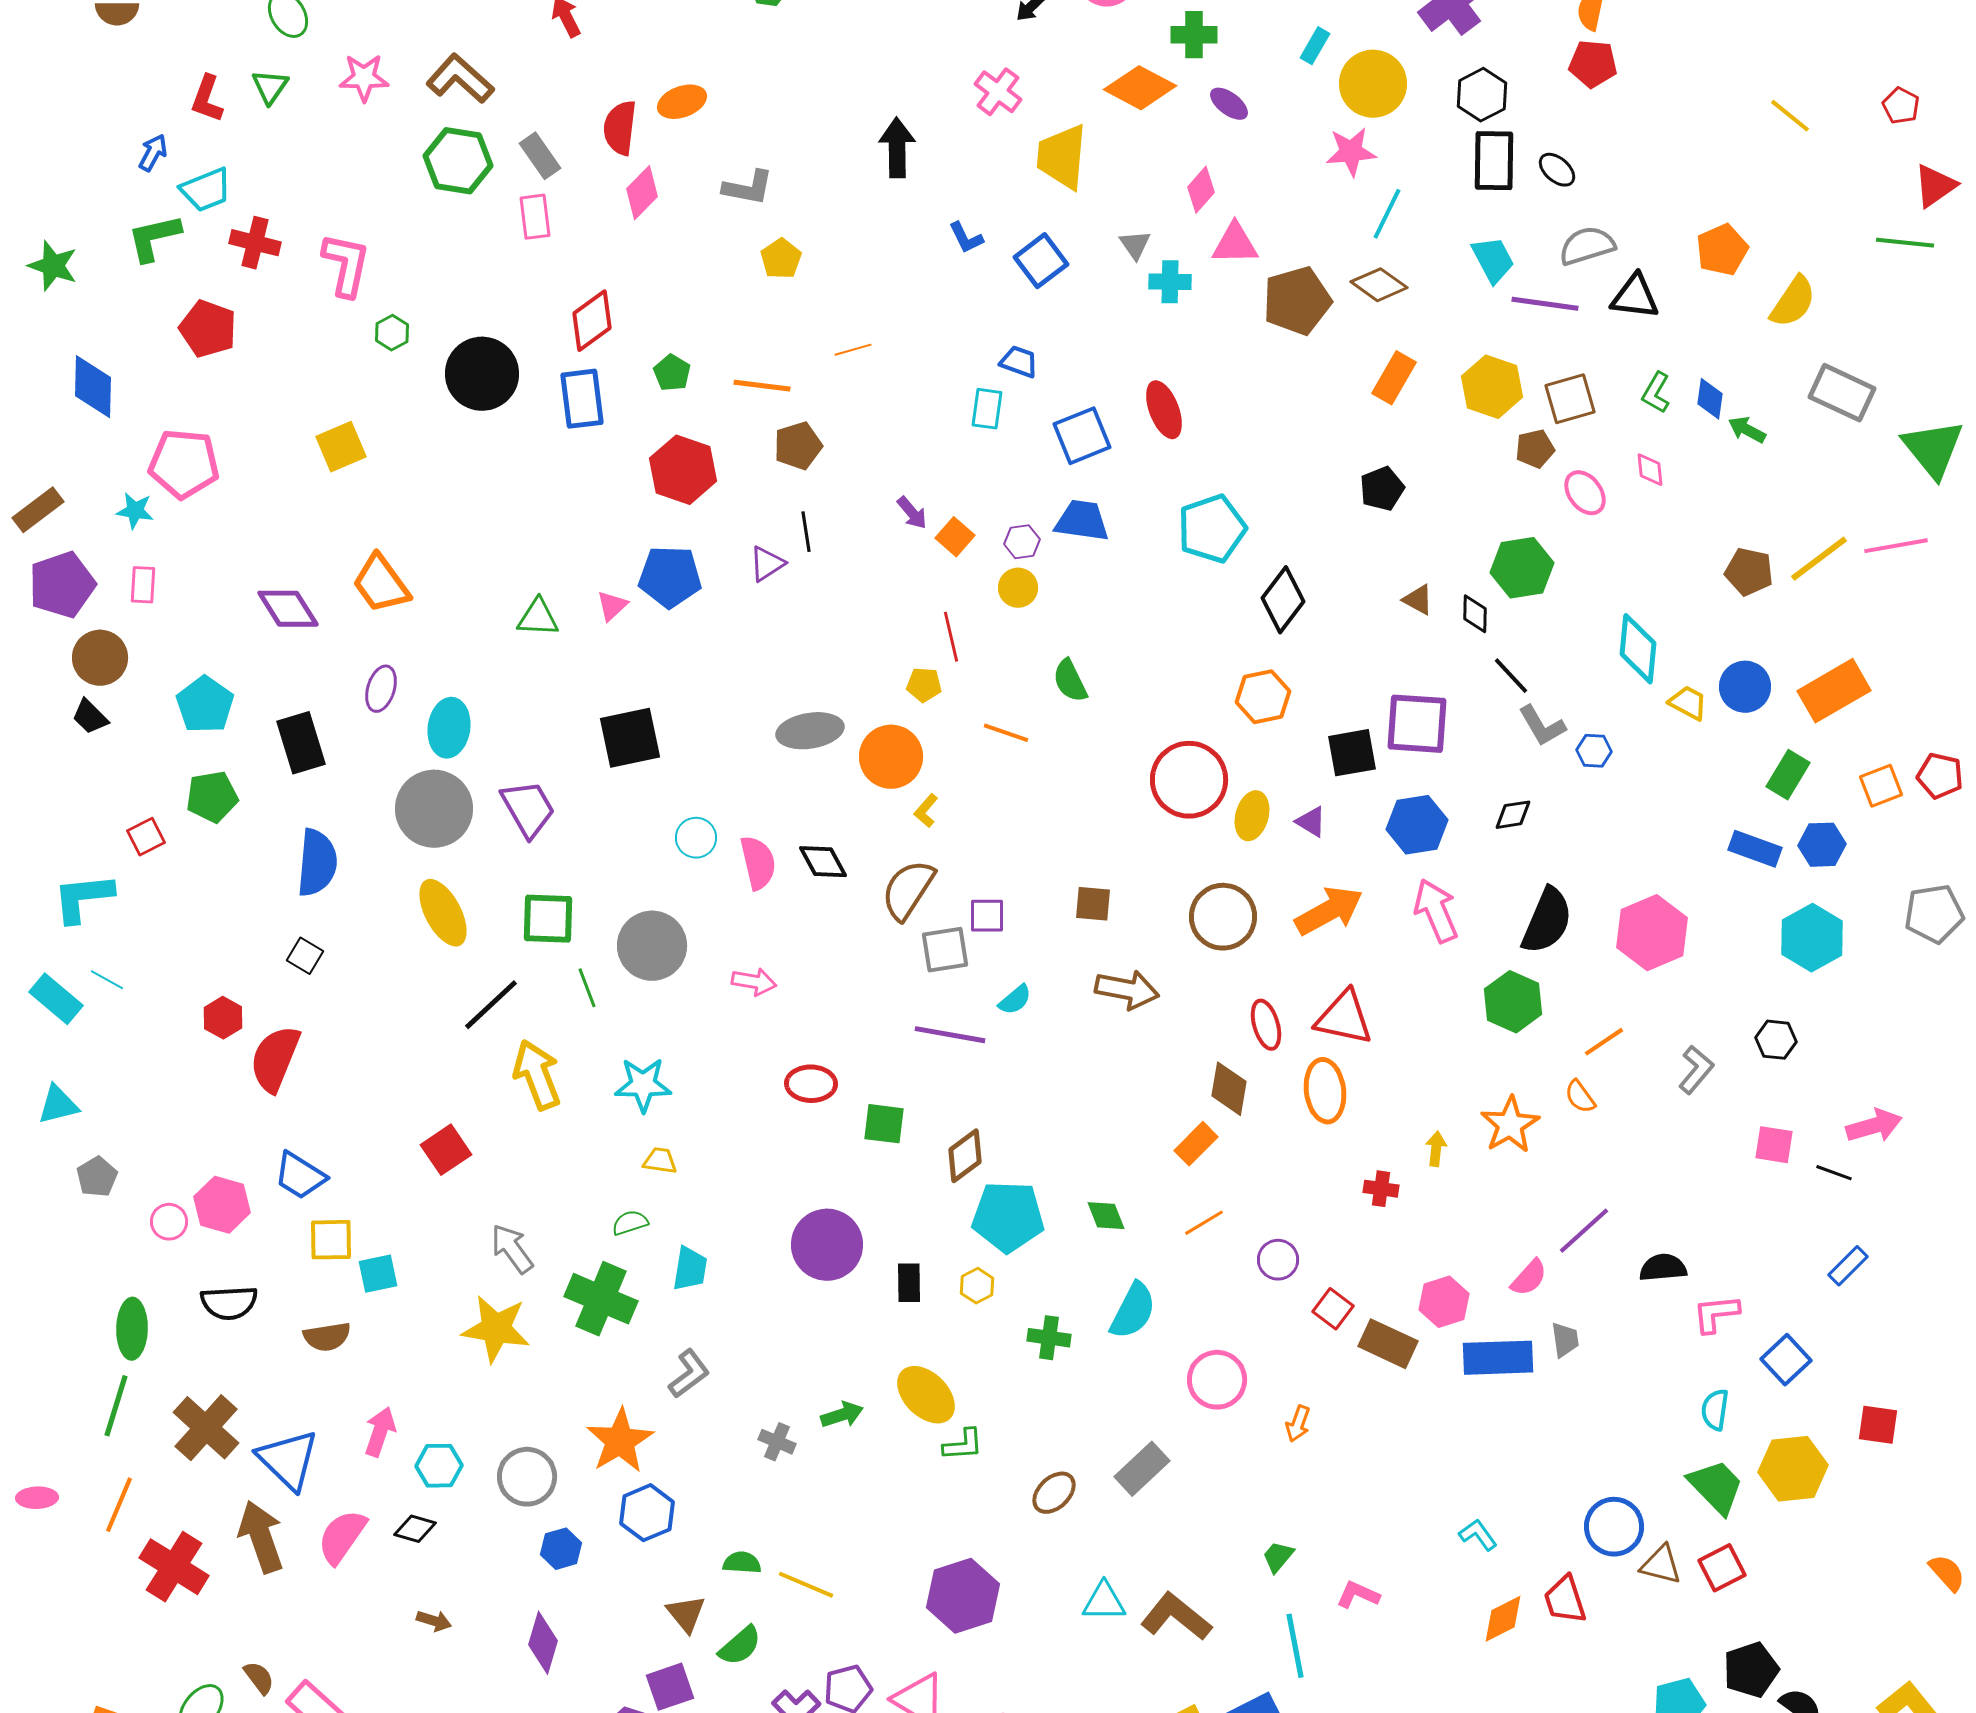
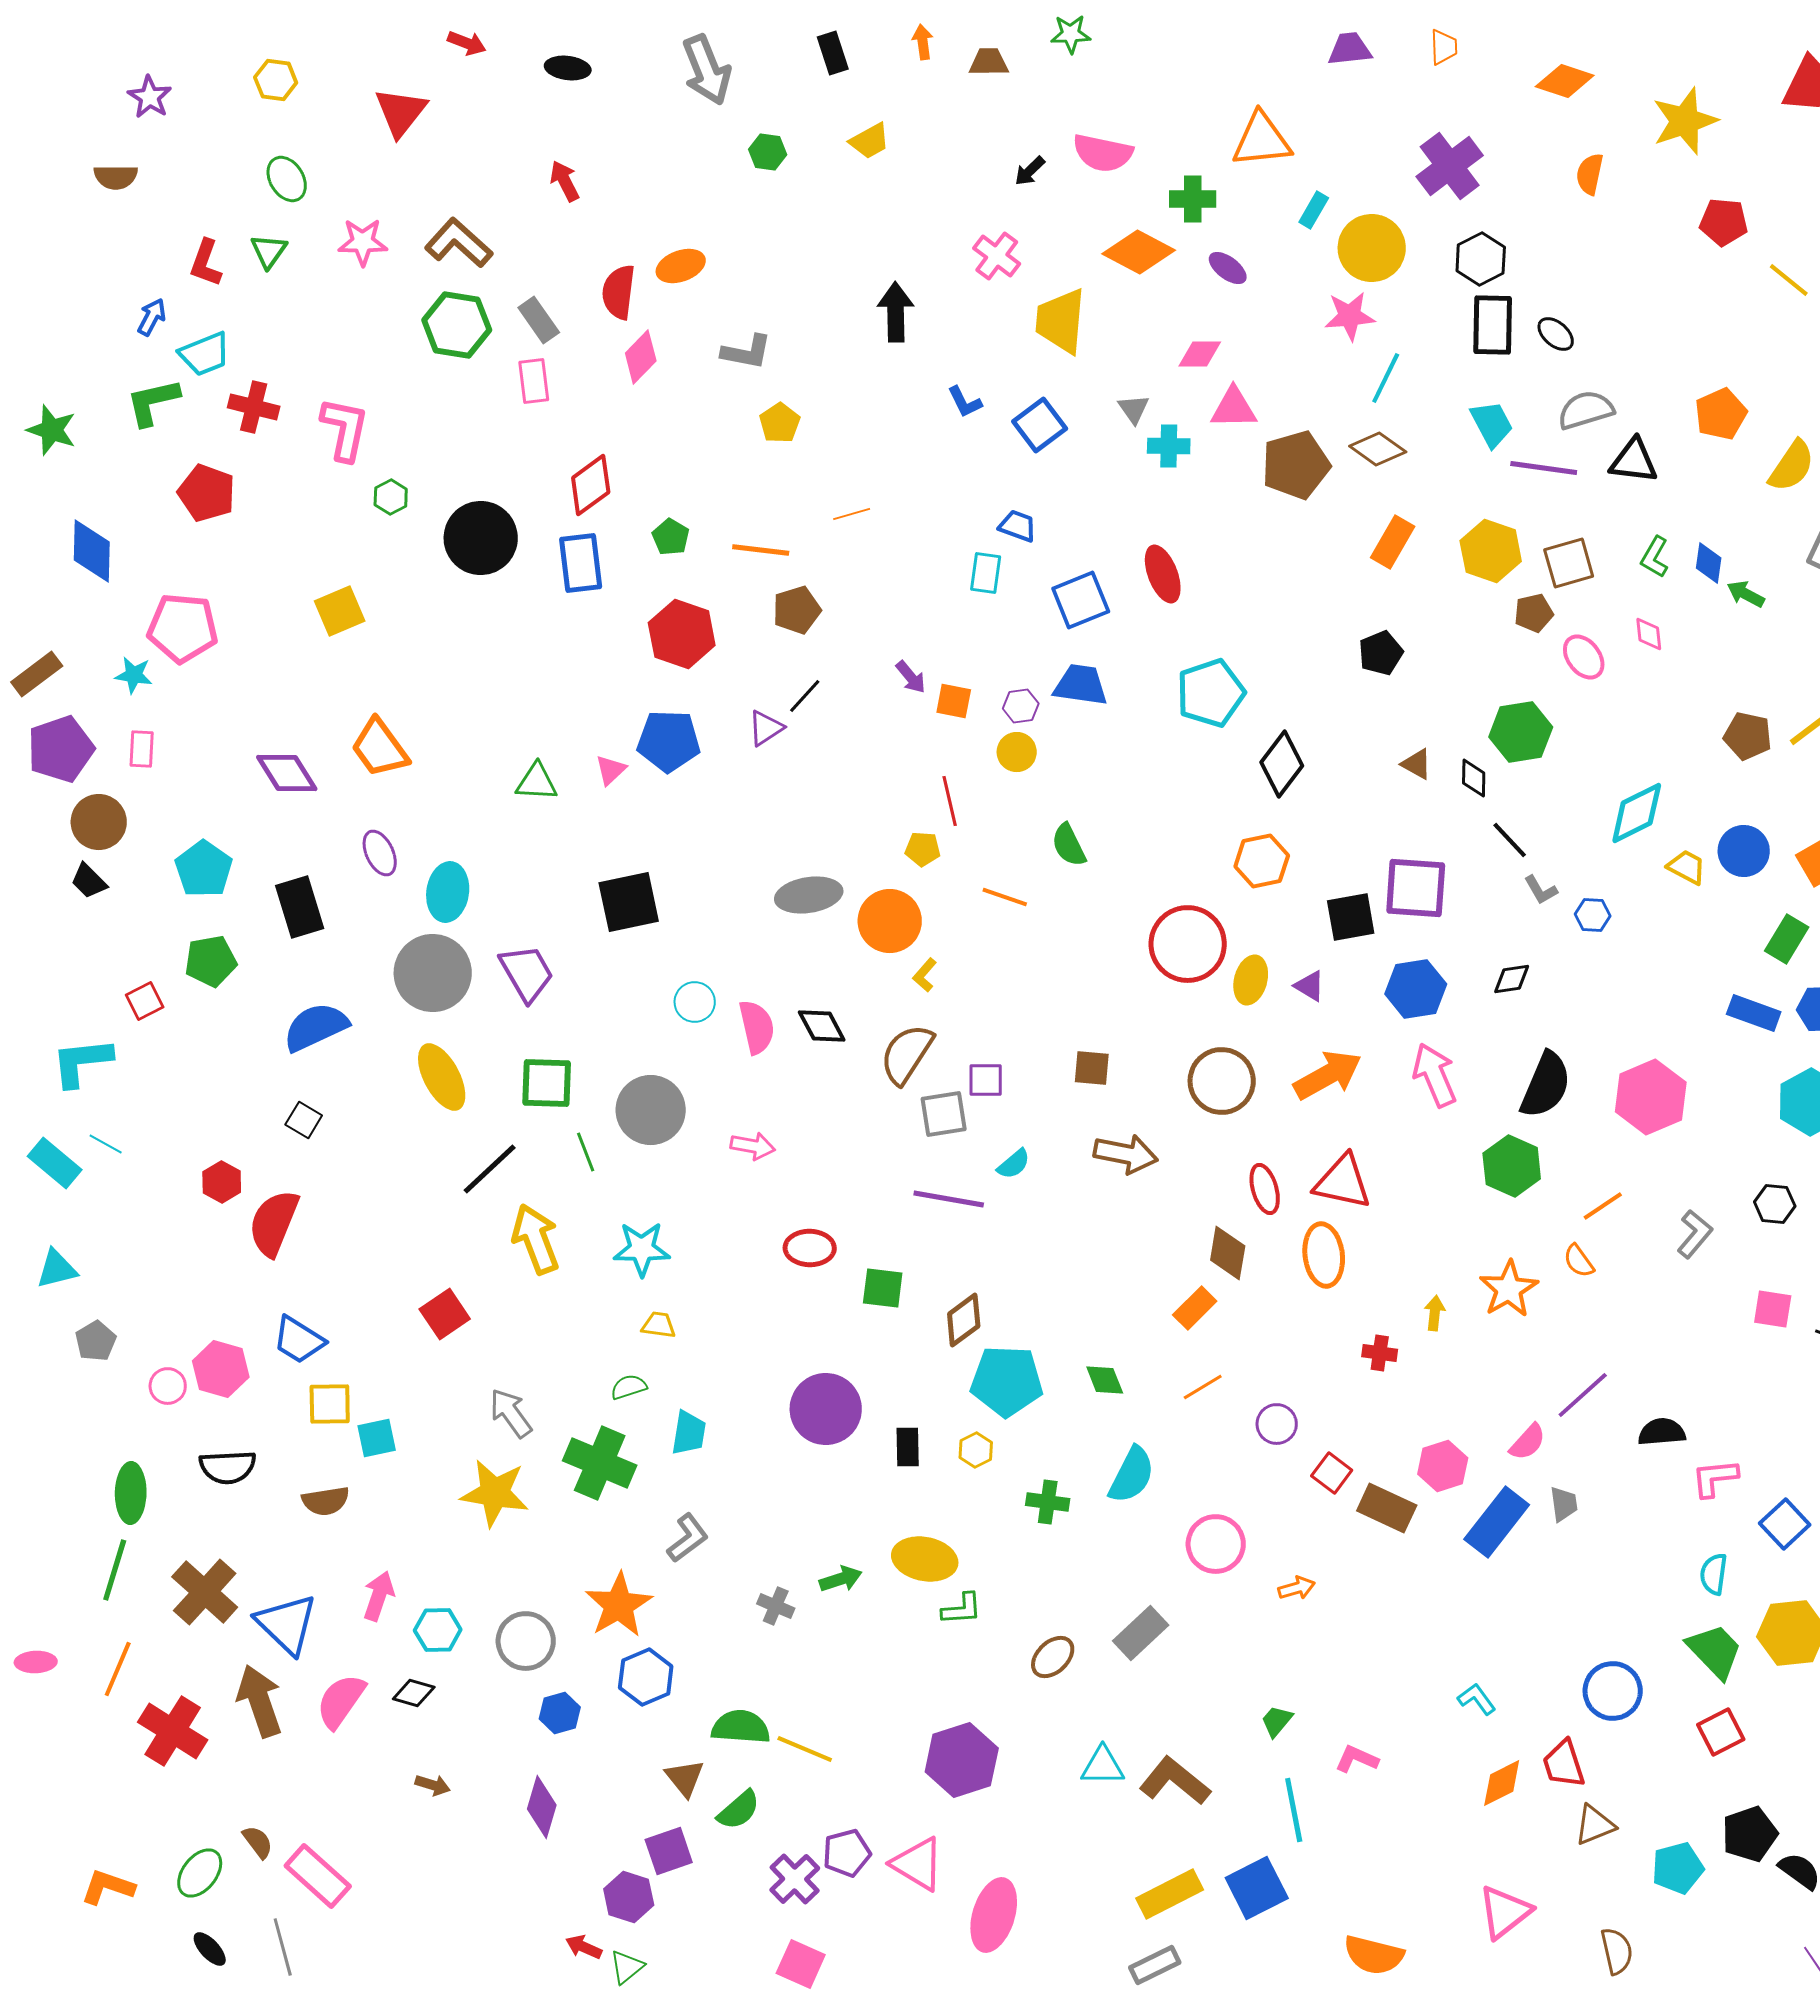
red pentagon: (1593, 64) -> (1724, 222), moved
pink diamond: (1201, 190) -> (1200, 354), turned 48
black line: (806, 532) -> (805, 696), turned 51
orange square: (955, 537) -> (954, 701), turned -30
cyan diamond: (1638, 649) -> (1637, 813), turned 58
purple ellipse: (381, 689) -> (380, 853), turned -42
gray L-shape: (1542, 726) -> (1541, 890), size x0.7
blue semicircle: (317, 863) -> (316, 1027), turned -120
blue rectangle: (1498, 1358) -> (1497, 1522), turned -50
yellow ellipse: (926, 1395) -> (925, 1559), turned -34
orange arrow: (1298, 1424) -> (1297, 1588), turned -126
green semicircle: (742, 1563) -> (741, 1727), size x1.5
brown triangle: (1661, 1565) -> (1595, 1825), moved, turned -36

